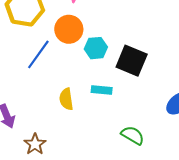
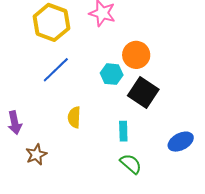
orange circle: (69, 29) -> (136, 55), moved
cyan rectangle: (102, 90) -> (123, 131), moved, turned 72

